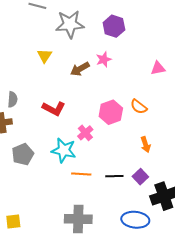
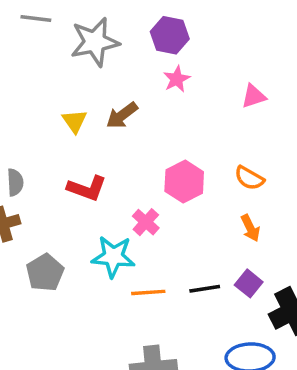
yellow triangle: (45, 56) -> (75, 121), moved
pink star: (104, 59) -> (177, 79), moved
orange semicircle: (139, 107) -> (249, 178), moved

